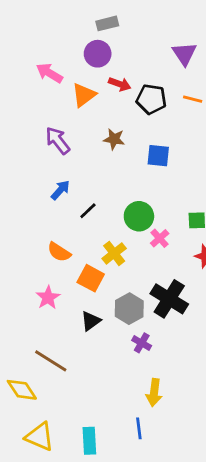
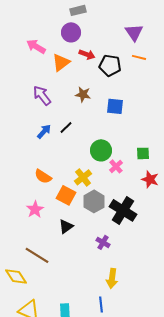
orange line: (193, 99) -> (139, 57), moved
black line: (88, 211) -> (66, 127), moved
gray hexagon: (129, 309) -> (94, 201), moved

